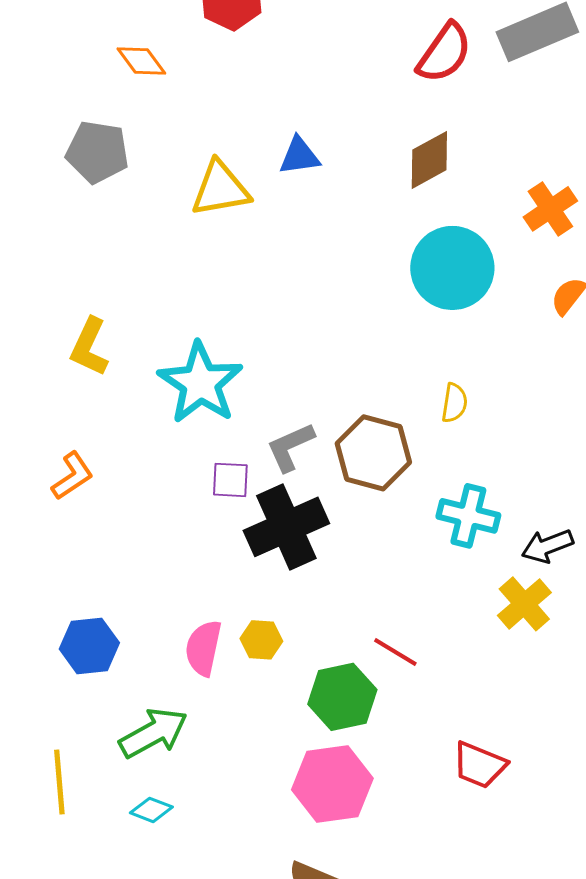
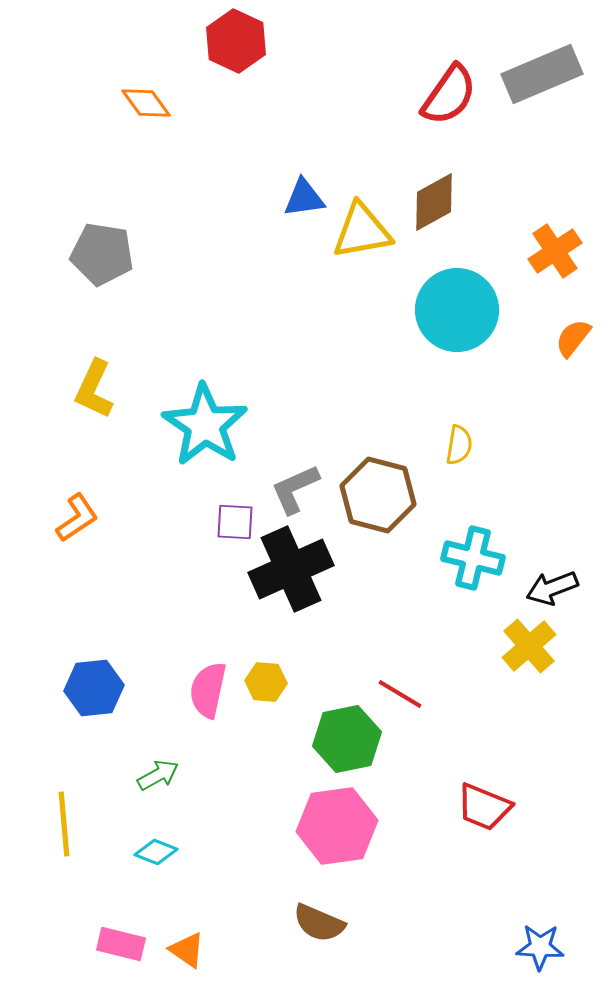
gray pentagon: (97, 152) -> (102, 254), moved
yellow triangle: (220, 189) -> (362, 231), moved
green arrow: (153, 733) -> (158, 775), size x0.6

